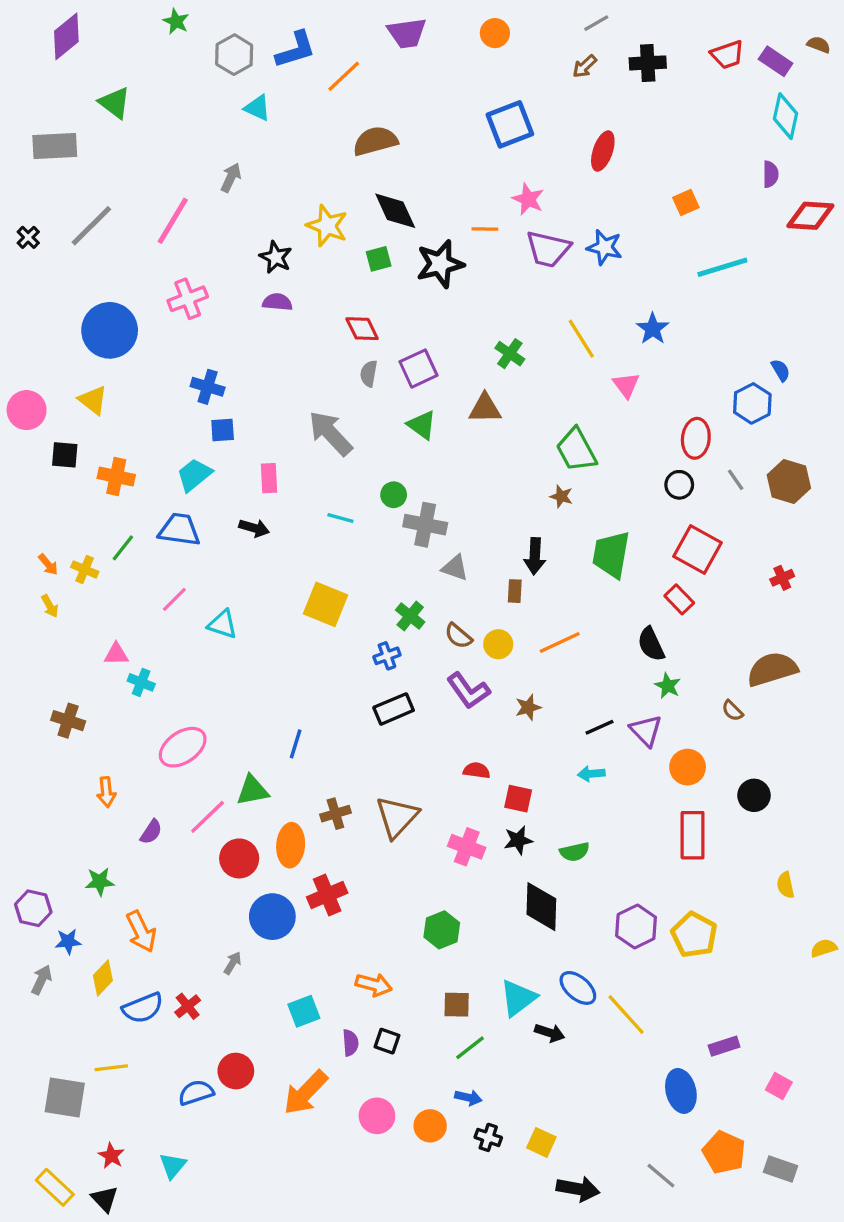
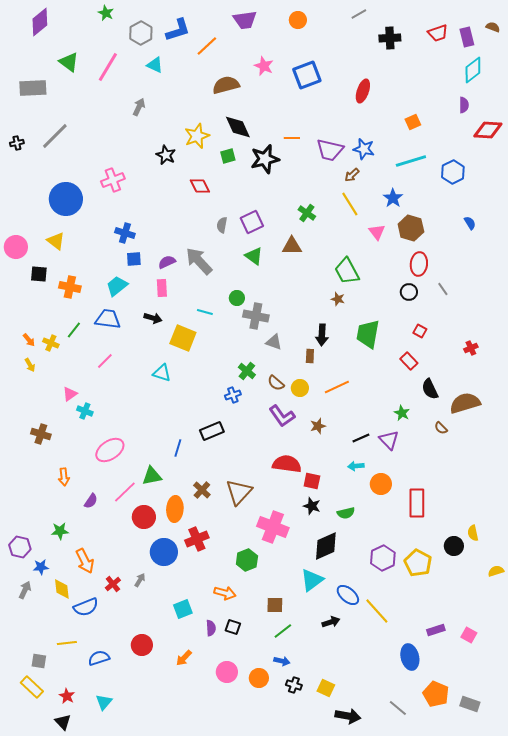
purple rectangle: (776, 61) -> (467, 37), turned 42
brown arrow: (585, 66) -> (352, 175), moved
cyan diamond: (786, 116) -> (473, 70), turned 40
pink star: (528, 199) -> (264, 66), moved
pink line: (173, 221) -> (108, 67), moved
yellow star: (327, 226) -> (197, 136), turned 30
black cross: (28, 237) -> (17, 143), turned 32
cyan line: (722, 267) -> (411, 161), moved
purple semicircle: (277, 302) -> (167, 262), moved, turned -30
red diamond: (362, 329) -> (200, 186), moved
blue hexagon: (752, 403) -> (453, 172), moved
brown hexagon: (789, 481) -> (411, 228), moved
red square: (697, 550) -> (420, 331), size x0.5
yellow square: (325, 604) -> (183, 338), moved
cyan triangle: (223, 624) -> (162, 373), moved
black semicircle: (651, 644) -> (430, 389), moved
pink triangle: (116, 654) -> (70, 394), turned -35
black rectangle: (394, 709) -> (212, 431), moved
orange circle: (688, 767) -> (381, 484), moved
red semicircle: (477, 770) -> (287, 464), size x1.8
black circle: (754, 795) -> (454, 546), moved
brown cross: (335, 814) -> (202, 490), turned -30
black star: (518, 840) -> (312, 506), turned 30
pink cross: (467, 847) -> (273, 527), moved, size x1.4
black diamond: (541, 907) -> (326, 546), turned 64
green hexagon: (442, 930) -> (247, 560), moved
yellow diamond: (103, 978) -> (62, 589), turned -50
cyan triangle: (518, 998) -> (312, 580), moved
red cross: (188, 1006) -> (113, 584), moved
black arrow: (550, 1033) -> (331, 622), turned -36
pink square: (779, 1086) -> (469, 635), moved
blue semicircle: (196, 1093) -> (99, 658), moved
orange arrow: (306, 1093) -> (184, 658), size x0.6
gray square: (65, 1098) -> (39, 661), size x0.6
yellow rectangle: (55, 1187) -> (32, 687), moved

